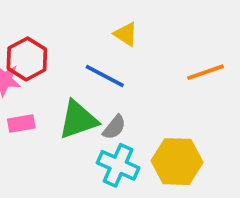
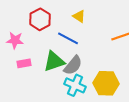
red hexagon: (27, 59) -> (40, 19), moved
gray semicircle: (114, 127) -> (73, 65), size x1.5

